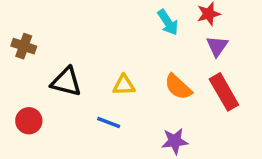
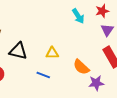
orange semicircle: (178, 87) -> (81, 67), moved
purple star: (175, 141) -> (96, 83), moved

